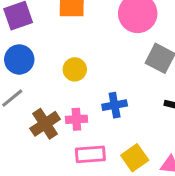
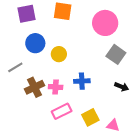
blue circle: (19, 59) -> (35, 43), moved
pink rectangle: (90, 154) -> (62, 111), turned -30

